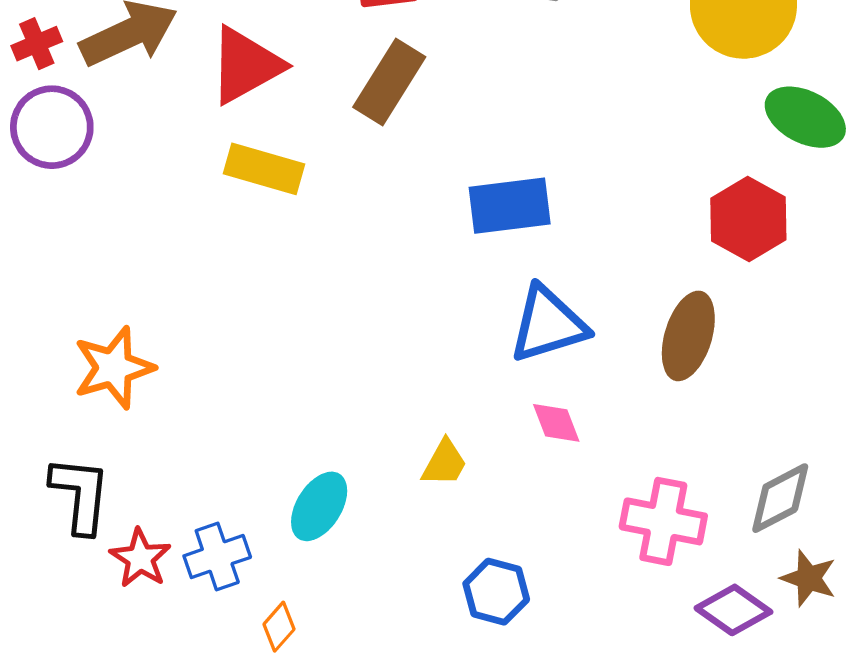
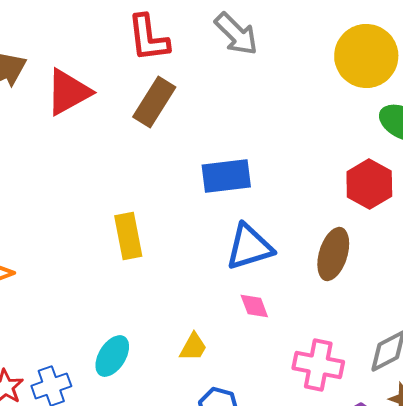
yellow rectangle: (264, 169) -> (128, 236), moved, turned 63
yellow trapezoid: (444, 463) -> (193, 347), moved

